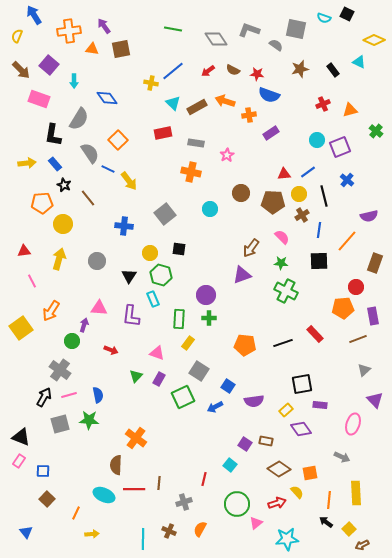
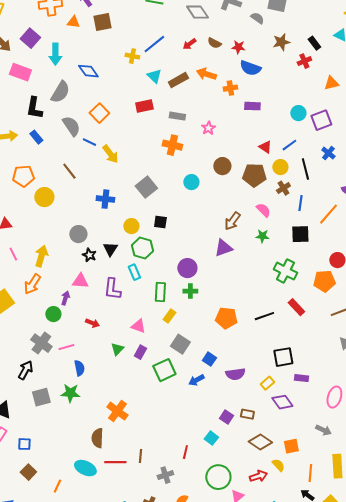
cyan arrow: (74, 81) -> (55, 54), size x1.5
red cross: (323, 104) -> (304, 61), moved
purple rectangle: (271, 133) -> (252, 106), turned 35
red triangle: (284, 174) -> (265, 147), turned 40
black star: (64, 185) -> (89, 255), moved
yellow arrow: (59, 259) -> (41, 256), moved
green cross: (286, 291) -> (285, 271), moved
pink line: (69, 395) -> (66, 347), moved

